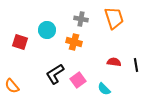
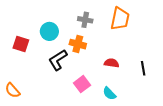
orange trapezoid: (114, 18) -> (120, 19), turned 30
red semicircle: (114, 62) -> (112, 63), moved
black L-shape: (55, 74) -> (58, 60), moved

